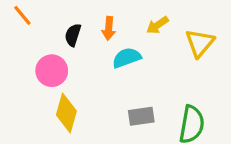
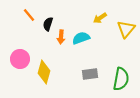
orange line: (22, 15) -> (29, 15), moved
orange arrow: (109, 28) -> (61, 37), moved
pink circle: (52, 71) -> (20, 59), moved

